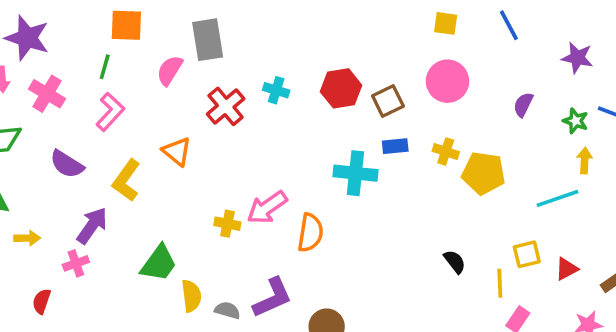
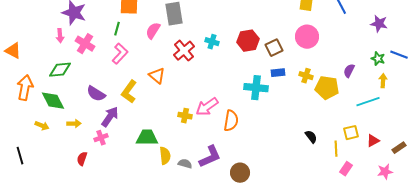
purple semicircle: (523, 105) -> (349, 71), moved
purple semicircle: (67, 164) -> (96, 94), moved
green trapezoid: (159, 263) -> (147, 138), turned -125

